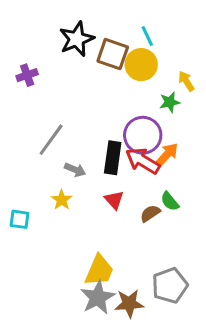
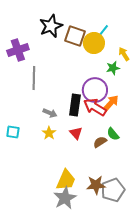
cyan line: (147, 36) -> (103, 31), moved, turned 64
purple cross: (27, 75) -> (18, 50), size x1.5
gray line: (51, 140) -> (34, 78), moved, turned -35
yellow star: (62, 200) -> (49, 133), moved
cyan square: (20, 219) -> (13, 132), moved
brown star: (129, 303) -> (96, 185), moved

